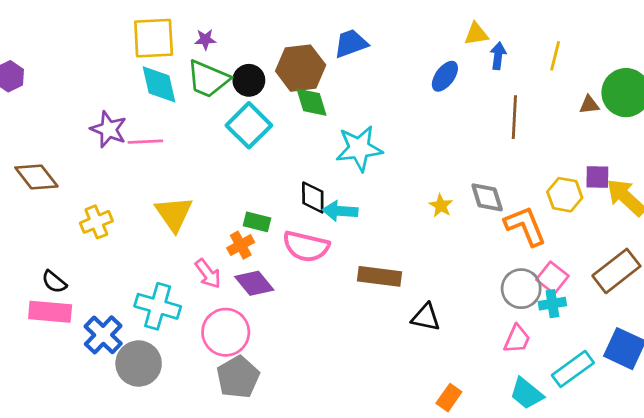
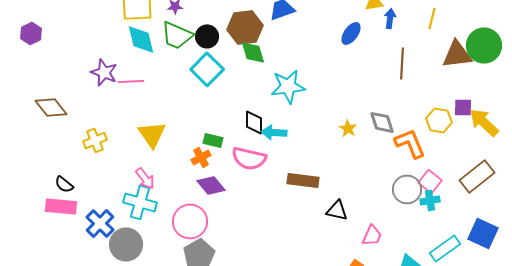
brown triangle: (589, 105) -> (457, 54), size x2.0
pink arrow: (208, 274) -> (145, 178), moved
pink trapezoid: (517, 339) -> (372, 235), moved

